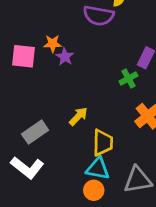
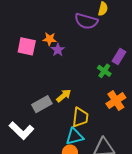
green cross: (128, 78) -> (104, 71), turned -32
gray rectangle: (35, 132) -> (42, 104), moved
cyan triangle: (98, 168) -> (75, 136), turned -30

